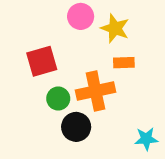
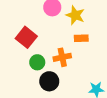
red square: (42, 61) -> (26, 37), turned -35
orange cross: (96, 91) -> (62, 57), size x0.7

